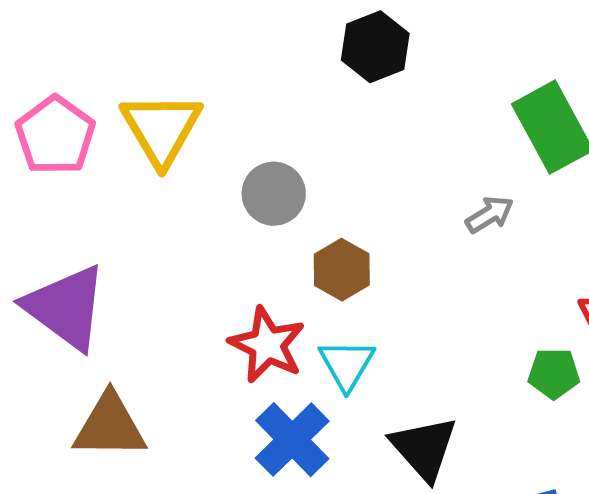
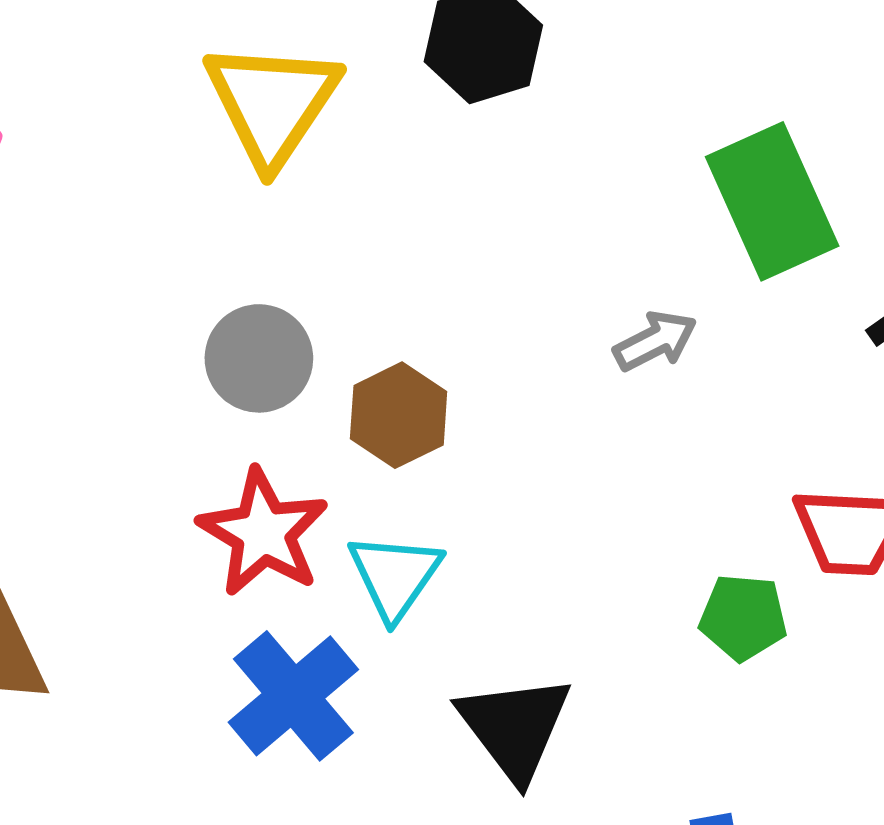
yellow triangle: (161, 129) -> (272, 103), moved
gray circle: (274, 194) -> (259, 358), moved

